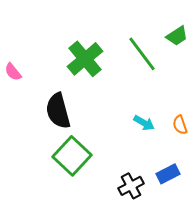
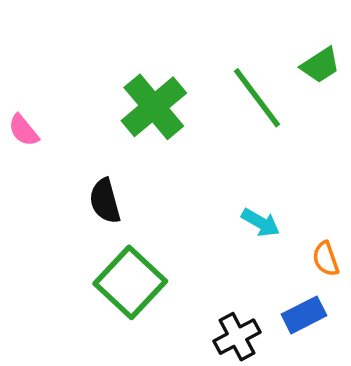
black semicircle: (58, 111) -> (105, 201), size x0.7
orange semicircle: (180, 125) -> (326, 259), moved

